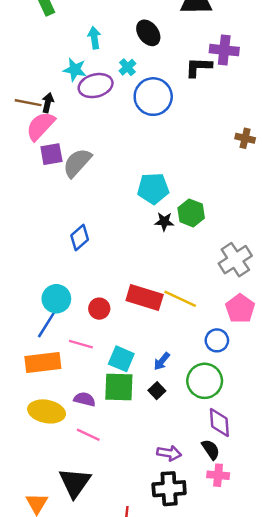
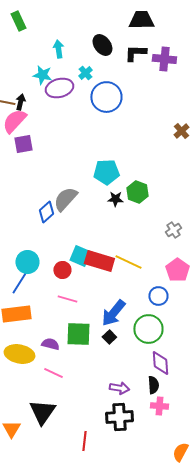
black L-shape: (199, 67) -> (135, 53), moved
brown cross: (245, 138) -> (181, 131), turned 35
gray semicircle: (77, 163) -> (65, 199), moved
gray cross: (235, 260) -> (173, 230), size x0.6
pink line: (81, 344) -> (67, 299), moved
cyan square: (121, 359) -> (80, 256), moved
blue arrow: (162, 361) -> (113, 313), size x1.8
black semicircle: (211, 449) -> (153, 385), turned 30

